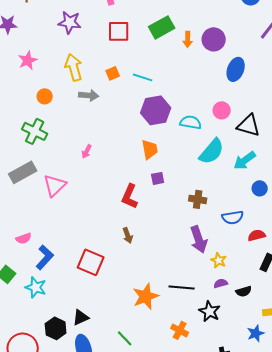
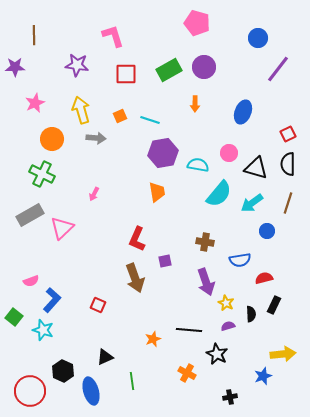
orange arrow: (188, 39) -> (195, 104), moved
purple circle: (214, 39) -> (204, 67), moved
orange circle: (45, 96) -> (52, 139), size x1.5
purple square: (158, 178) -> (165, 261), moved
brown arrow: (128, 235) -> (135, 278), size x1.8
red square: (91, 262) -> (98, 305), size x0.6
black semicircle: (244, 291) -> (251, 314), moved, turned -77
orange star: (146, 296) -> (153, 339), size x0.6
black triangle: (81, 317) -> (105, 357), moved
green line: (125, 338) -> (132, 381), turned 36

